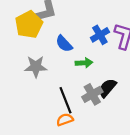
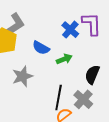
gray cross: (92, 94) -> (83, 99), moved
black line: (65, 100) -> (59, 98), turned 50

